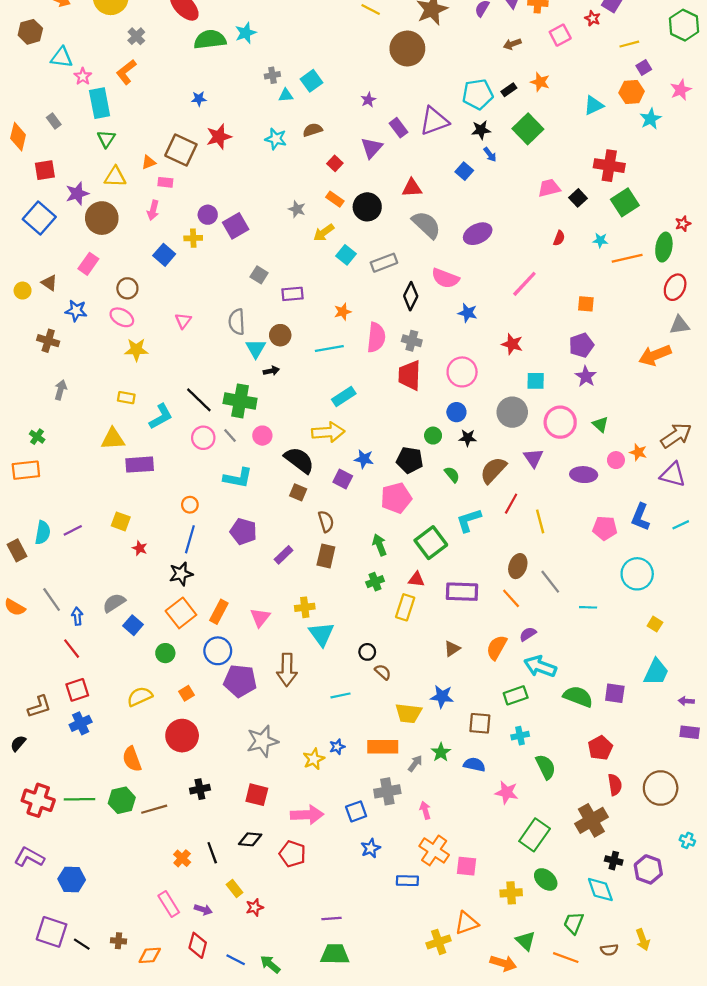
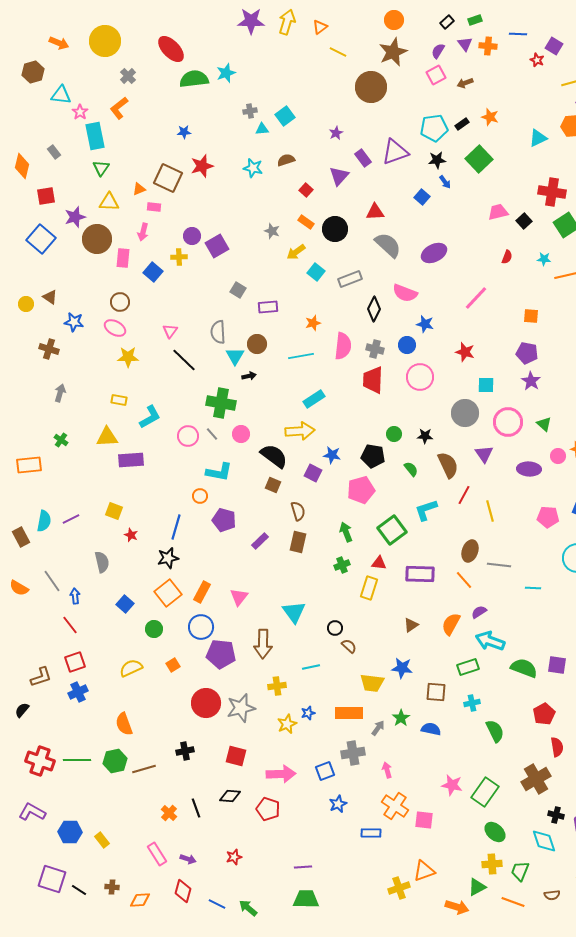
pink square: (560, 35) -> (436, 75), moved
pink rectangle: (88, 264) -> (123, 258), moved, turned -30
purple pentagon: (581, 345) -> (527, 353), turned 30
black line: (199, 400) -> (184, 360), moved
blue circle: (456, 412) -> (407, 345), moved
green cross: (37, 437) -> (61, 440), moved
brown semicircle: (493, 470) -> (448, 465), turned 112
orange circle: (190, 505) -> (200, 496), moved
gray line: (550, 582) -> (499, 565), turned -45
gray semicircle: (114, 603) -> (102, 562), moved, turned 110
yellow cross: (305, 607) -> (277, 686), moved
red circle: (182, 736) -> (206, 703), moved
pink star: (507, 792) -> (452, 785), moved
yellow rectangle: (234, 888) -> (102, 840), moved
yellow cross: (511, 893) -> (492, 864), moved
green triangle: (526, 941) -> (477, 887), turned 48

